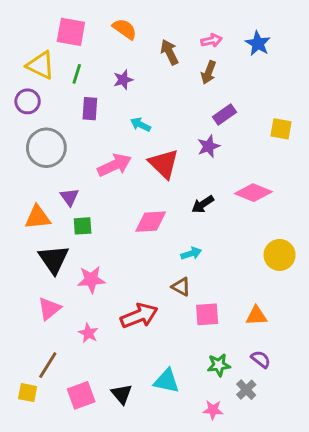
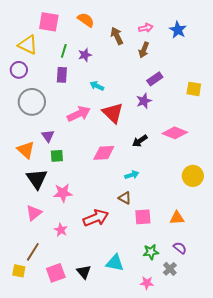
green line: (77, 74) -> (64, 51), moved
orange triangle: (38, 217) -> (26, 150), turned 48

